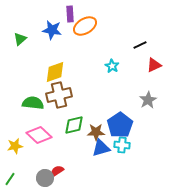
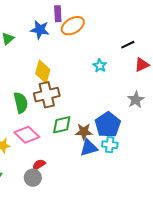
yellow diamond: (55, 72) -> (43, 72), turned -55
green semicircle: (33, 103) -> (21, 103), turned 70
red semicircle: (57, 171) -> (39, 165), moved

